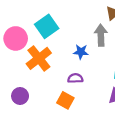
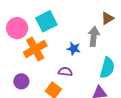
purple circle: (20, 96) -> (21, 81), moved

